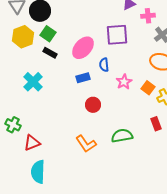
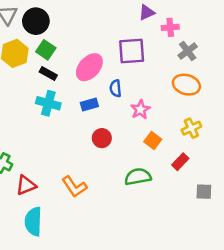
cyan cross: (33, 82) -> (48, 103), moved, turned -30
orange square: (148, 88) -> (153, 141), moved
red rectangle: (156, 124) -> (180, 162), turned 64
orange L-shape: (86, 144) -> (74, 187), moved

